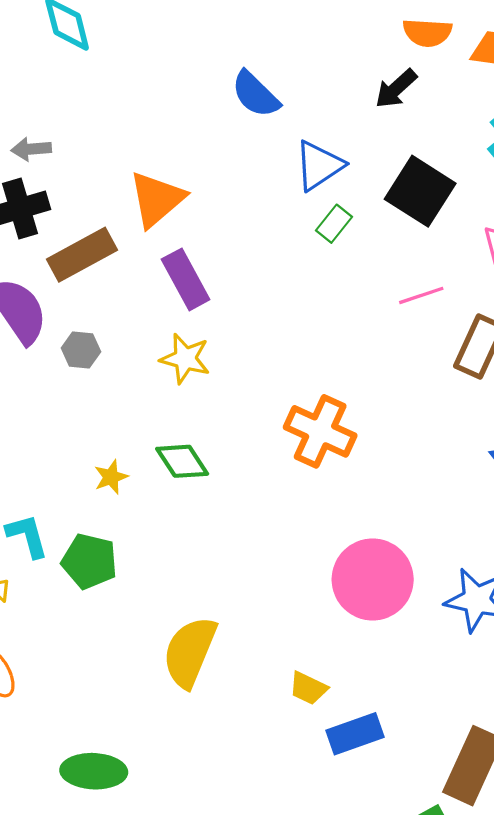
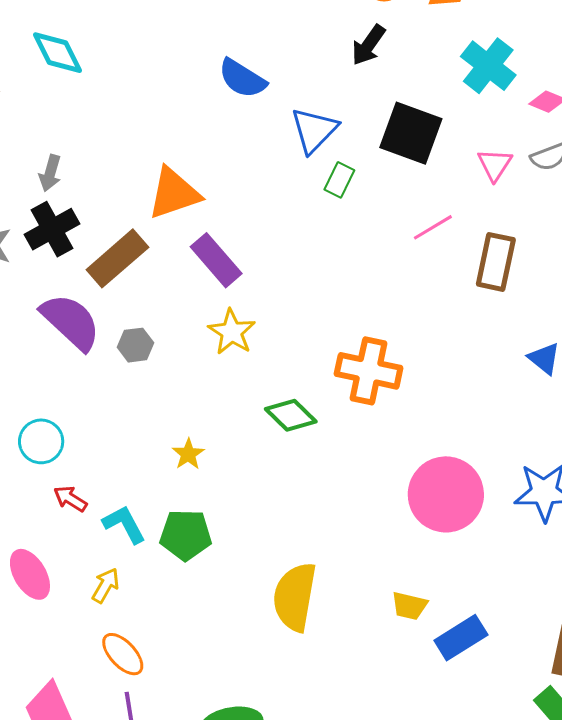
gray arrow: (31, 149) -> (50, 173), turned -57
orange triangle: (157, 199) -> (174, 193), turned 34
yellow star: (185, 359) -> (232, 332), turned 30
green diamond: (182, 461) -> (291, 415), moved

